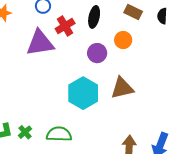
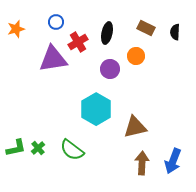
brown triangle: (122, 88) -> (135, 127), moved
green semicircle: (59, 134) -> (72, 150), turned -145

